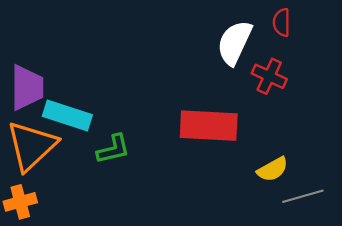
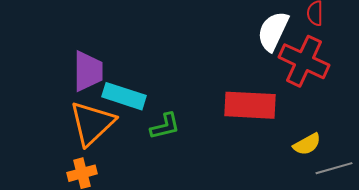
red cross: (269, 76) -> (304, 61), size x1.6

